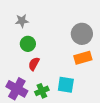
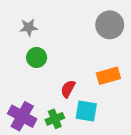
gray circle: (82, 34) -> (110, 25), moved
red semicircle: (34, 64) -> (68, 89), moved

